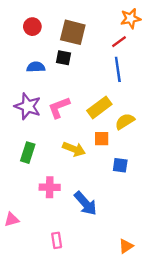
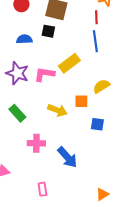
red line: (119, 42) -> (96, 17), turned -56
pink L-shape: (59, 107) -> (44, 74), turned 30
yellow rectangle: (99, 107) -> (69, 63), moved
green rectangle: (28, 153) -> (17, 113), turned -60

